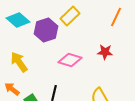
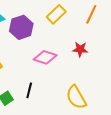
yellow rectangle: (70, 16) -> (56, 14), moved

